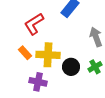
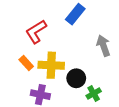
green cross: (95, 67) -> (94, 93), moved

